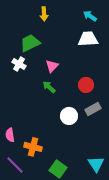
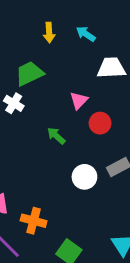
cyan arrow: (90, 16) -> (86, 34), moved
pink triangle: (52, 66) -> (79, 100), moved
red circle: (86, 85) -> (100, 123), moved

